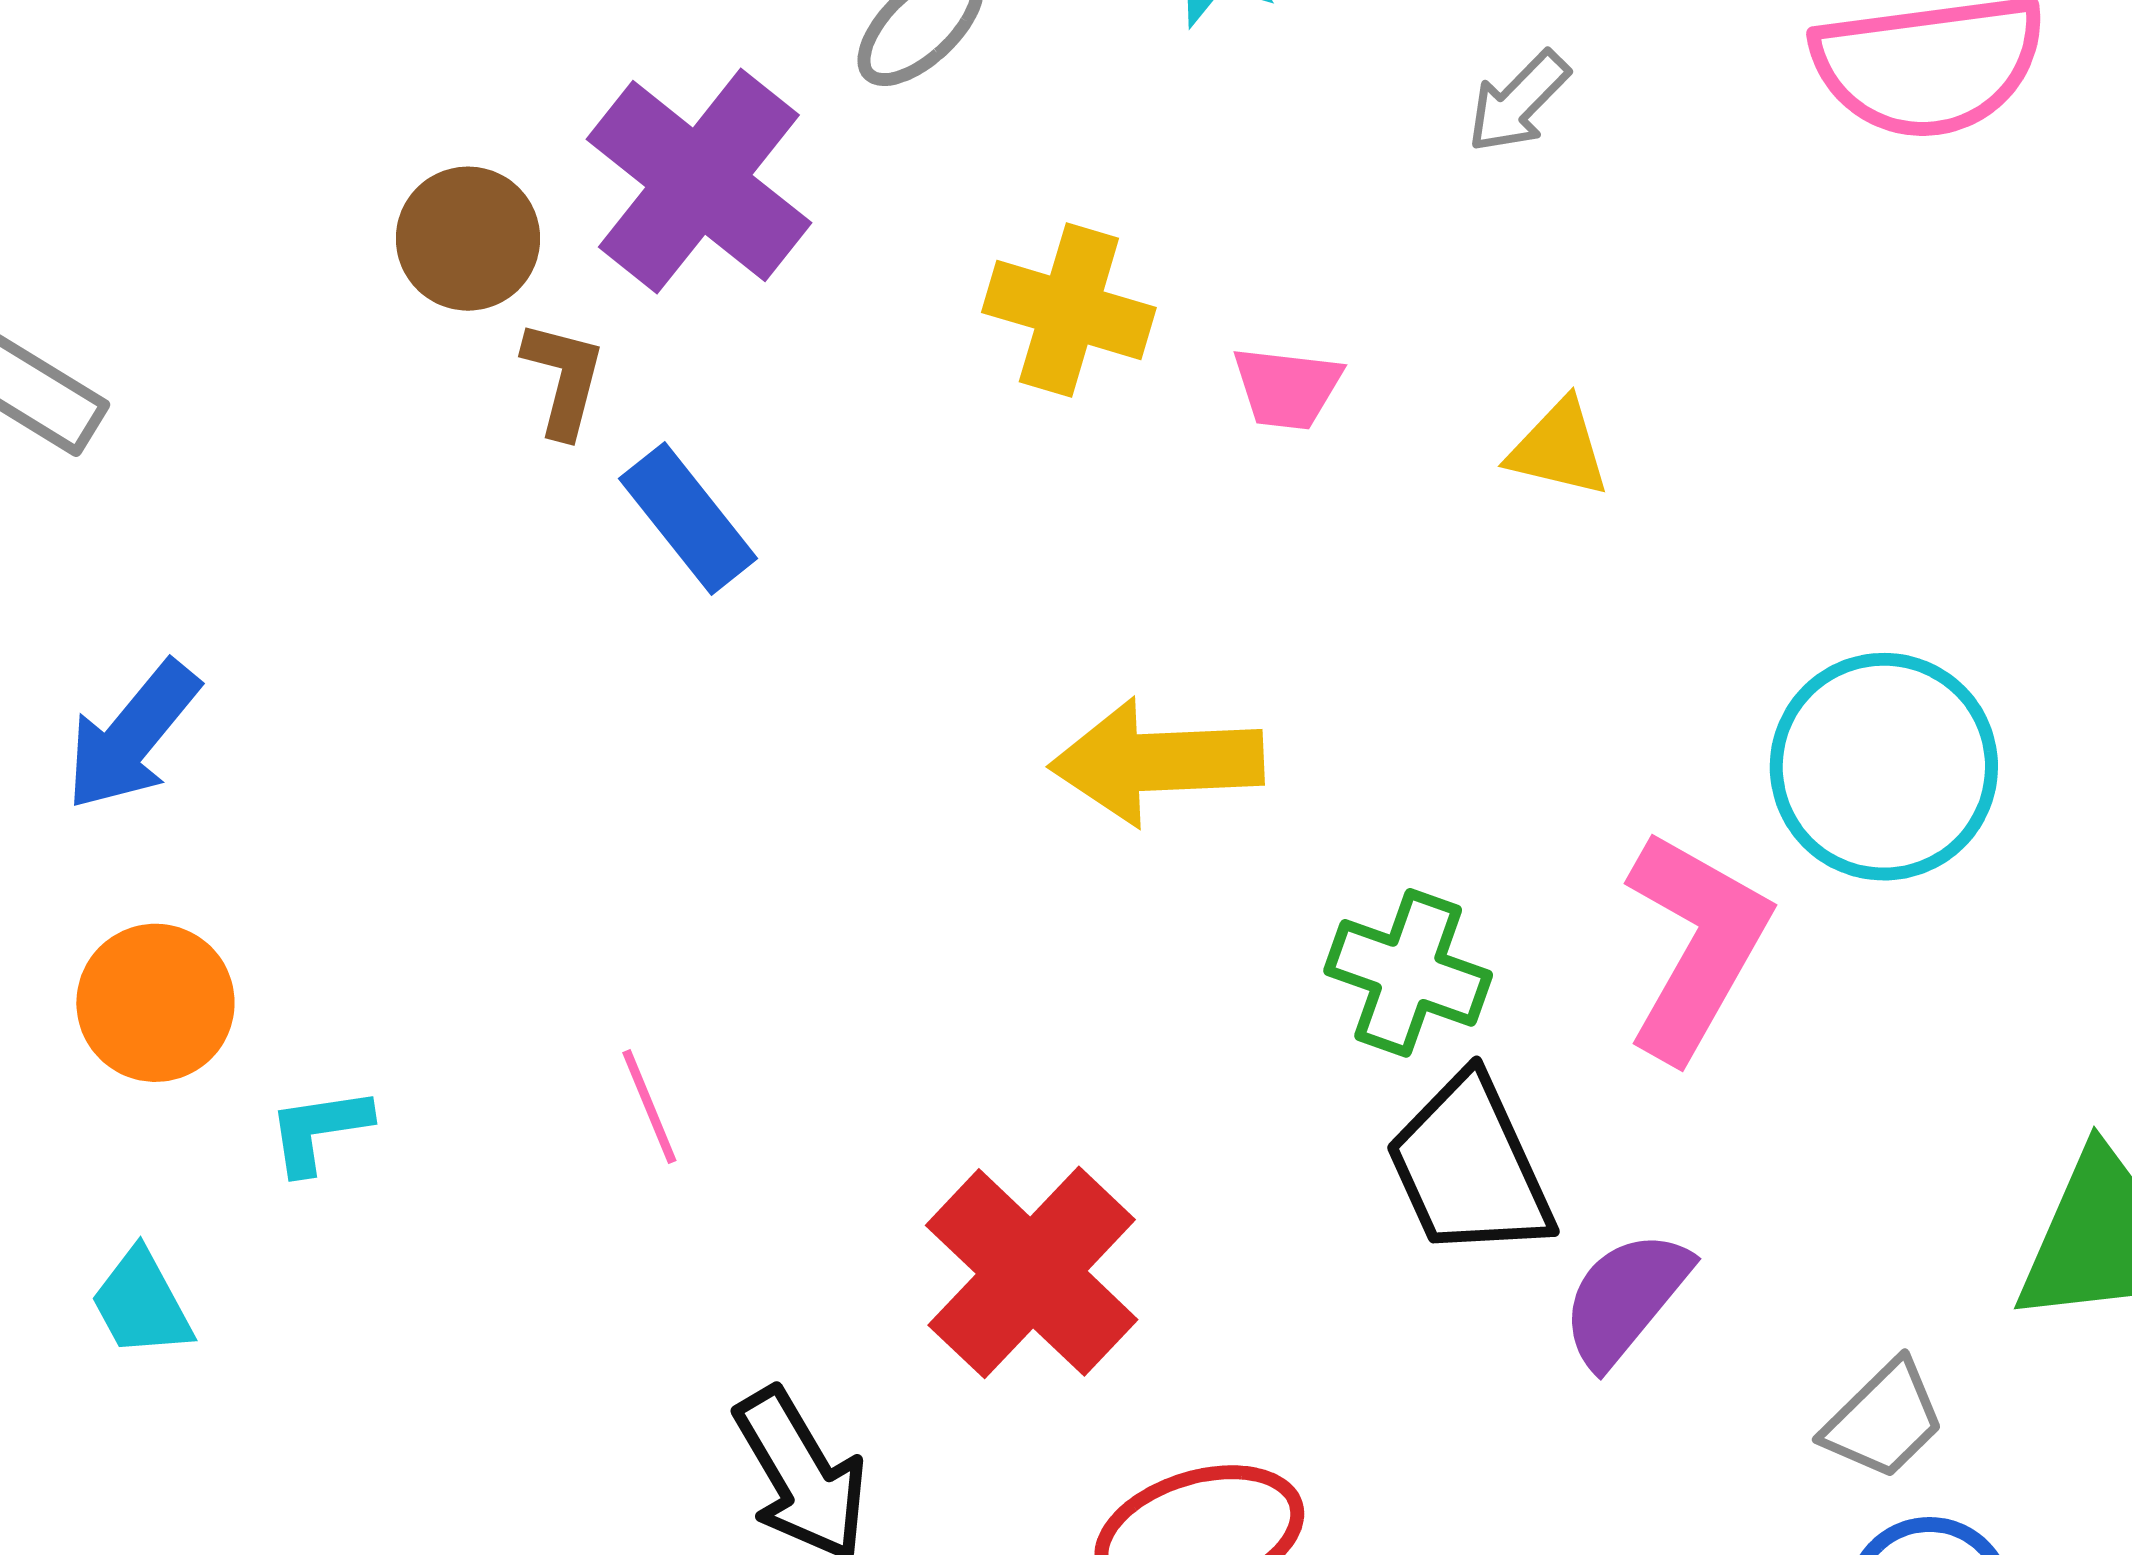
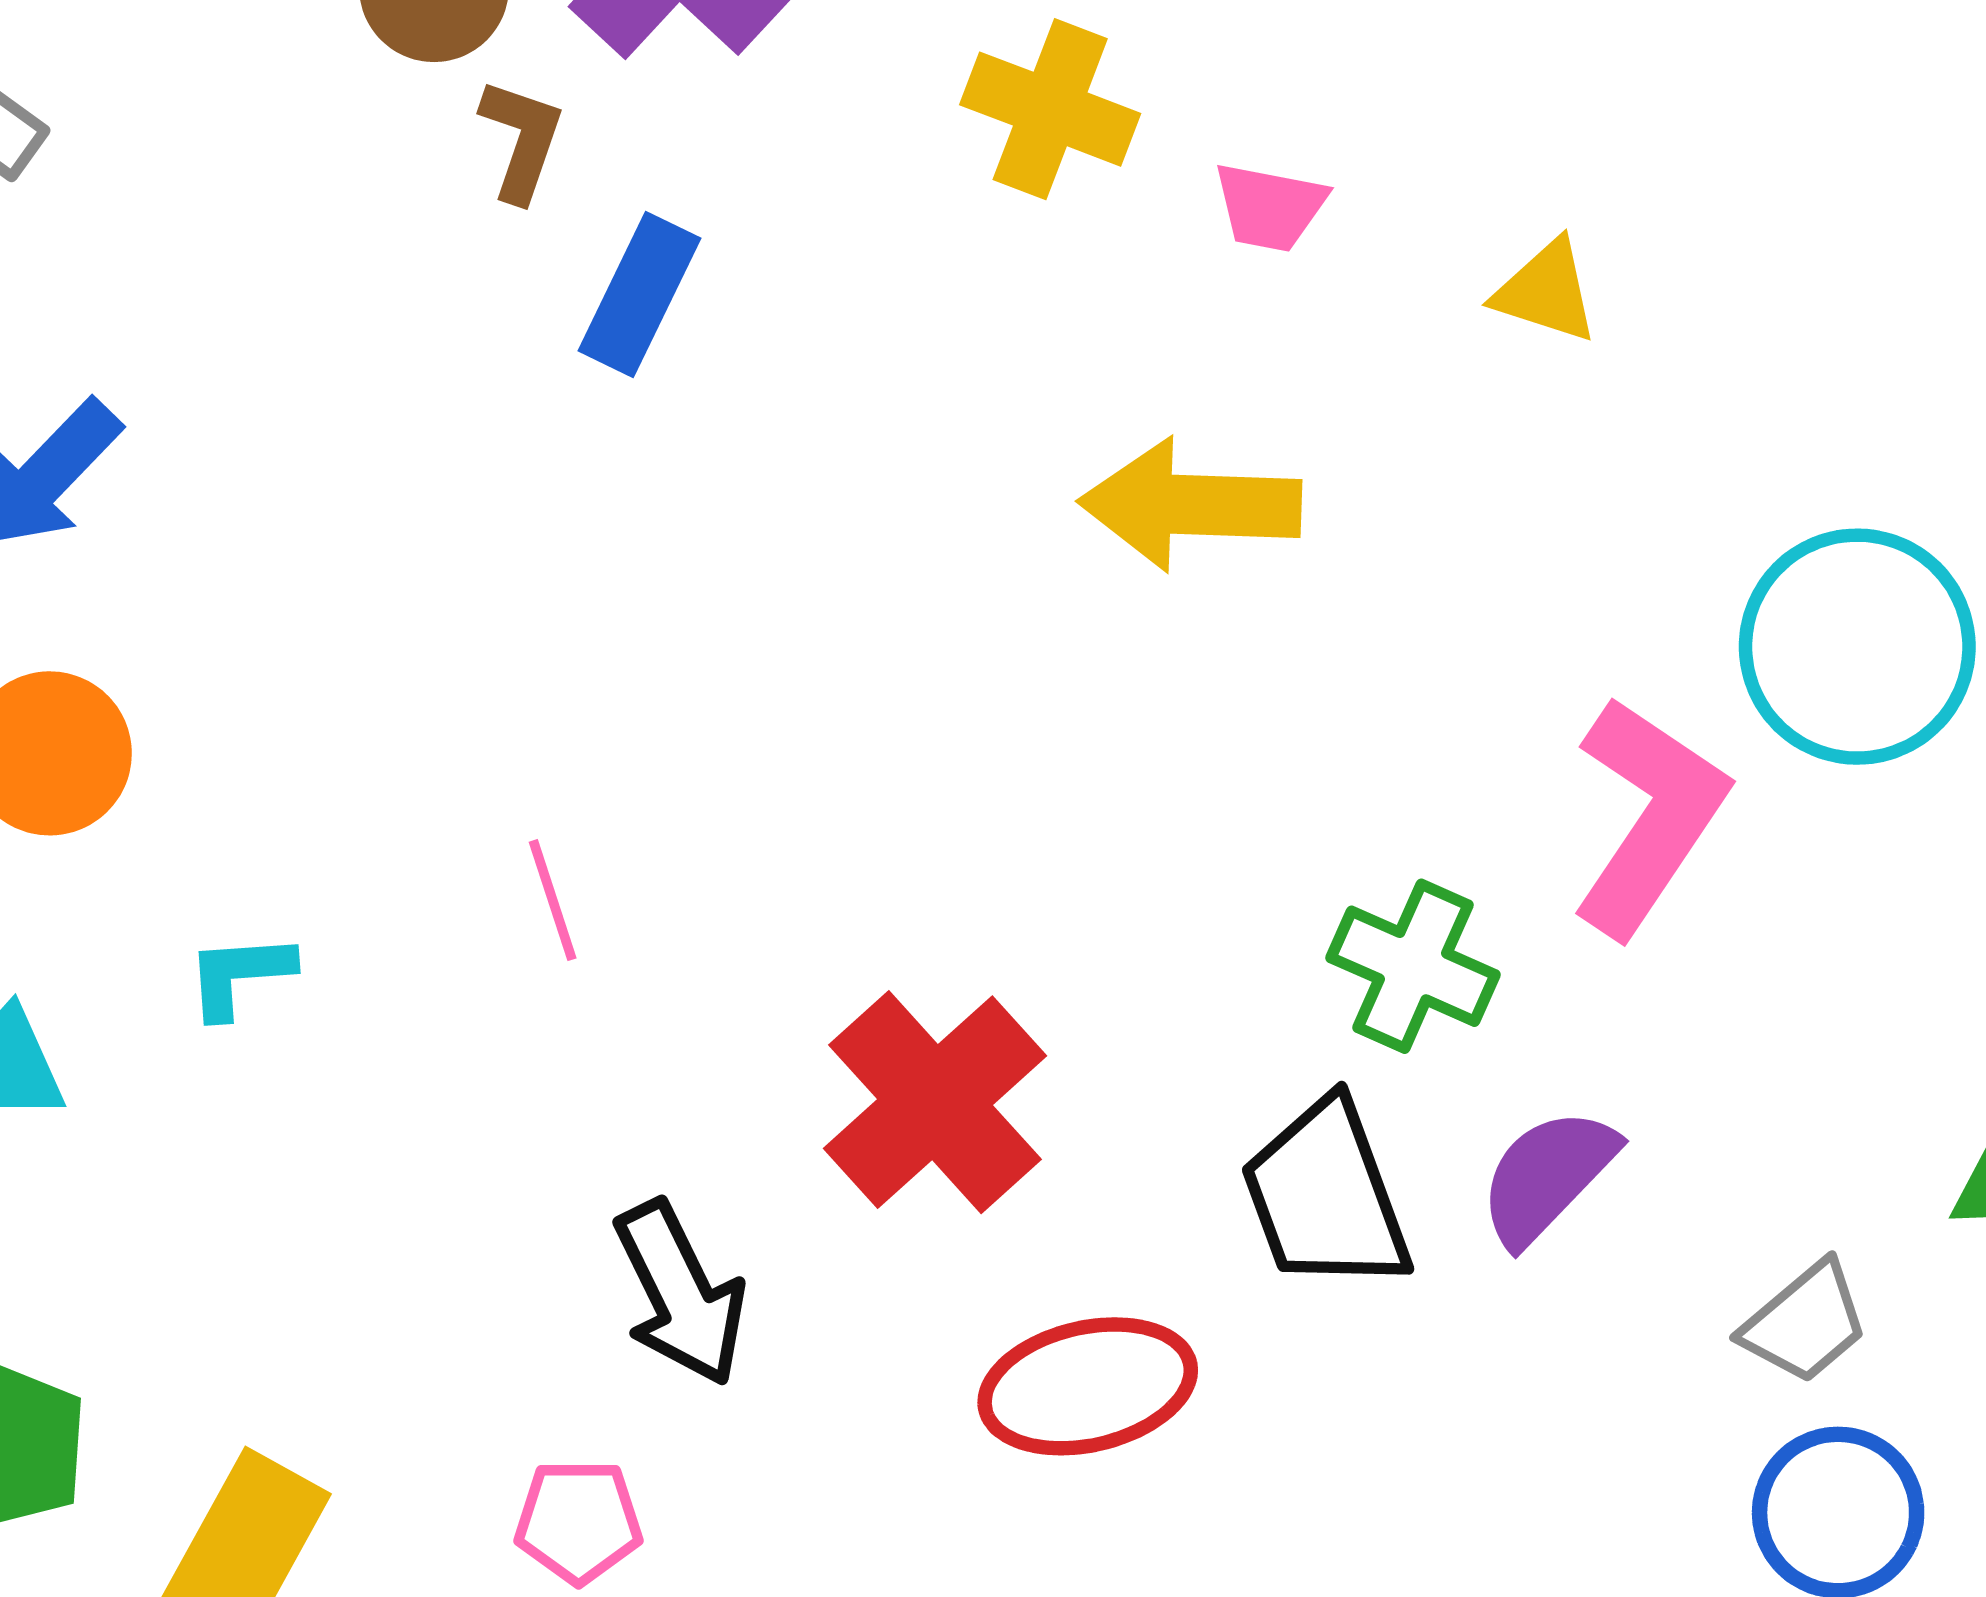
blue rectangle: (688, 518) -> (639, 294), turned 60
yellow arrow: (1157, 762) -> (1190, 505), moved
green cross: (1408, 973) -> (1413, 966), moved
cyan L-shape: (319, 1130) -> (240, 975), moved
black trapezoid: (1470, 1167) -> (1326, 1196), moved

